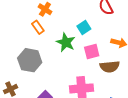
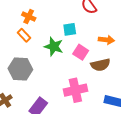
cyan square: (84, 27) -> (70, 29), turned 32
pink square: (92, 52) -> (81, 52), turned -35

